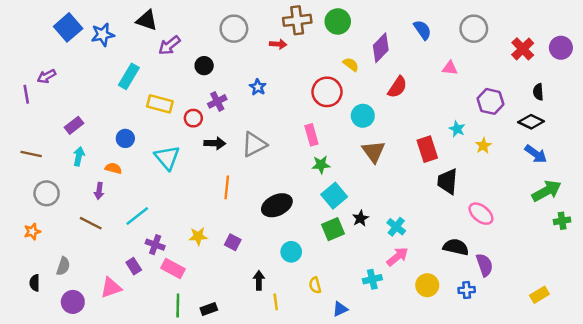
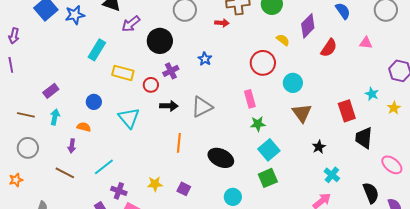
black circle: (204, 66) -> (160, 41), size x1.6
purple arrow: (47, 76) -> (14, 36), moved, turned -49
red semicircle: (397, 87) -> (329, 48), moved
brown line: (31, 154) -> (26, 115), moved
black ellipse: (277, 205) -> (221, 158), turned 50
black star: (360, 218) -> (319, 147), moved
cyan cross: (396, 227) -> (332, 175), moved
black semicircle: (456, 247) -> (371, 193), turned 55

